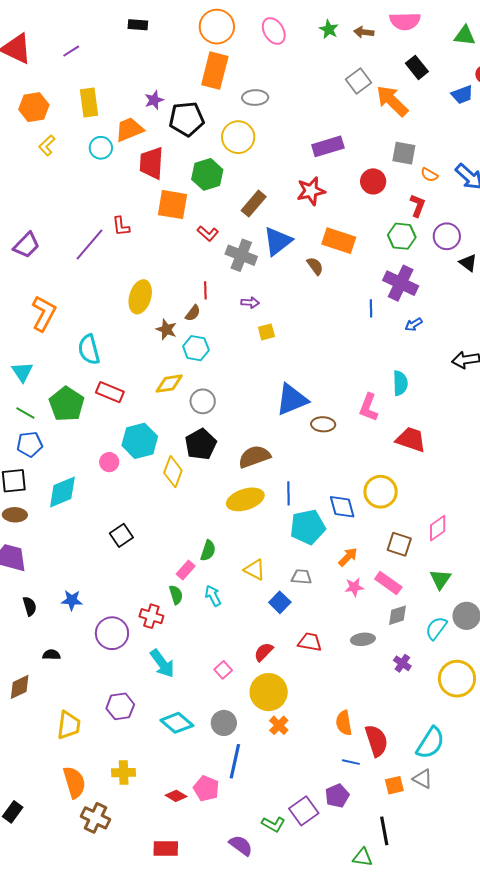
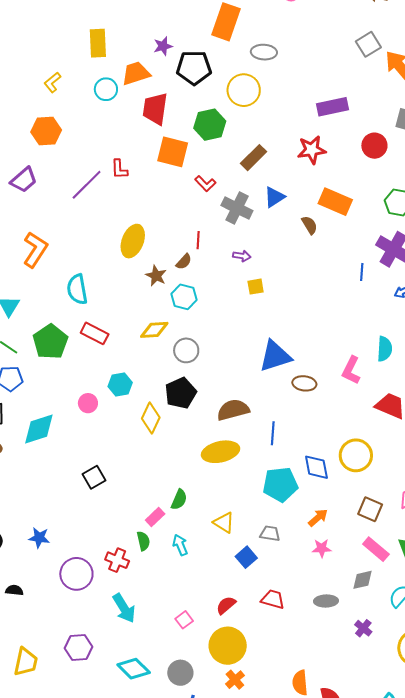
orange hexagon: (34, 107) -> (46, 131), moved
blue triangle: (278, 241) -> (274, 197), size x0.7
cyan hexagon: (140, 441) -> (120, 385), size x0.7
blue line: (288, 493) -> (273, 433), moved
pink rectangle: (388, 583) -> (376, 549), moved

